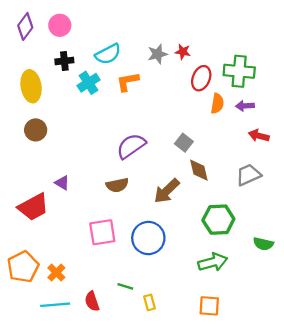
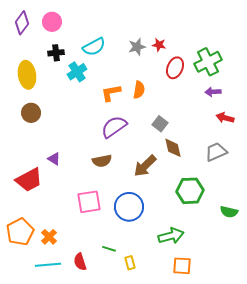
green cross: (239, 71) -> (208, 62), turned -32
orange L-shape: (128, 82) -> (111, 93), moved
orange semicircle: (217, 103) -> (139, 90), moved
green arrow: (213, 262) -> (171, 236), moved

